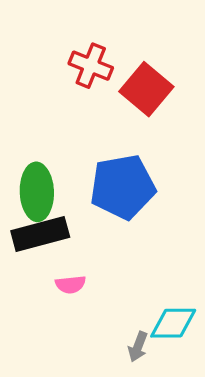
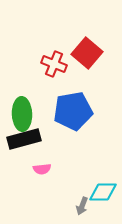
red cross: (91, 66) -> (54, 64), moved

